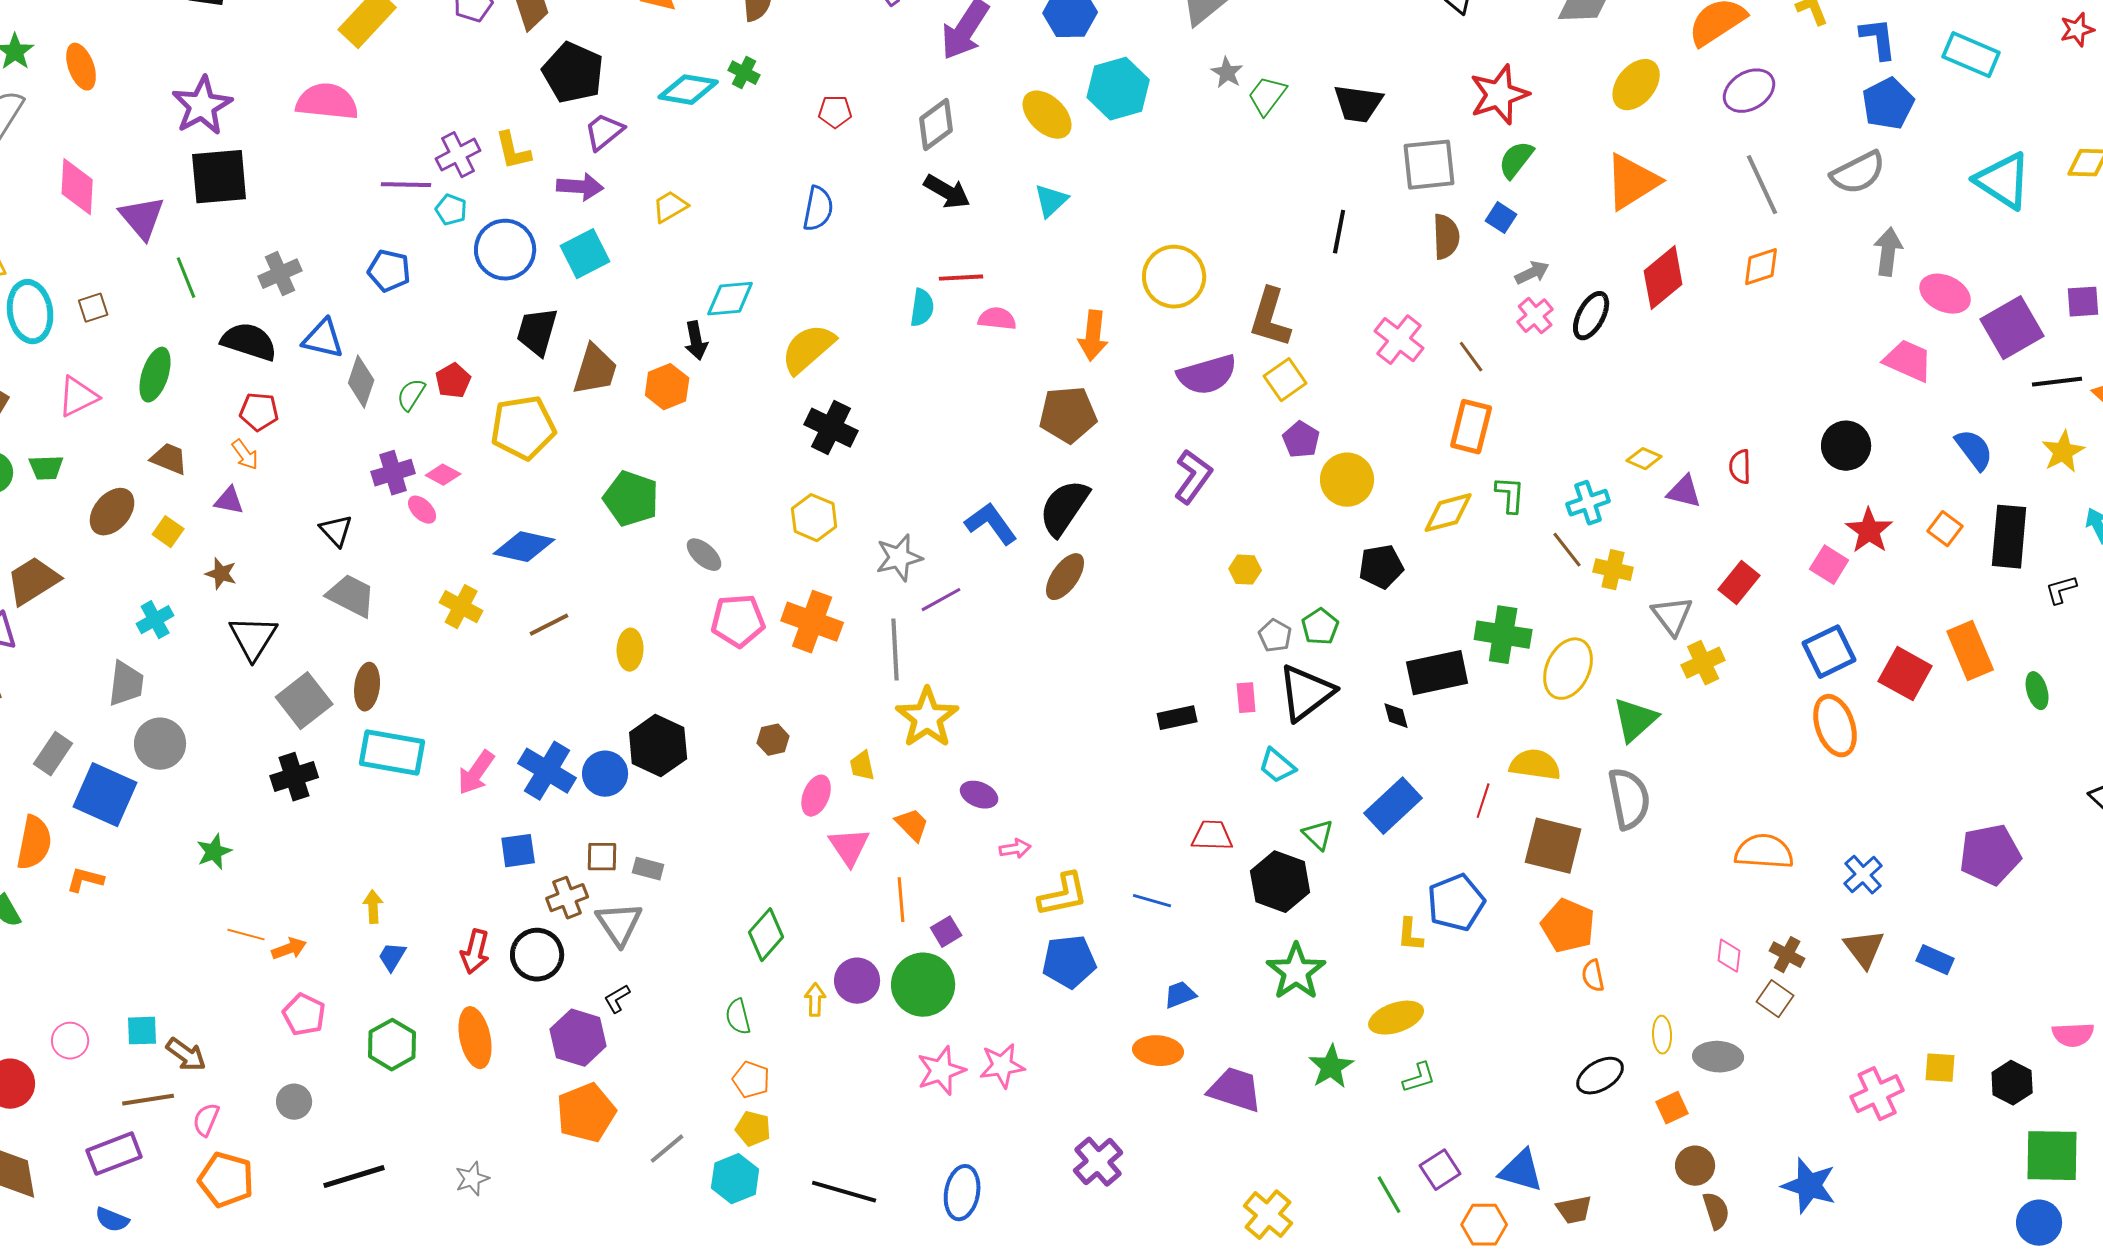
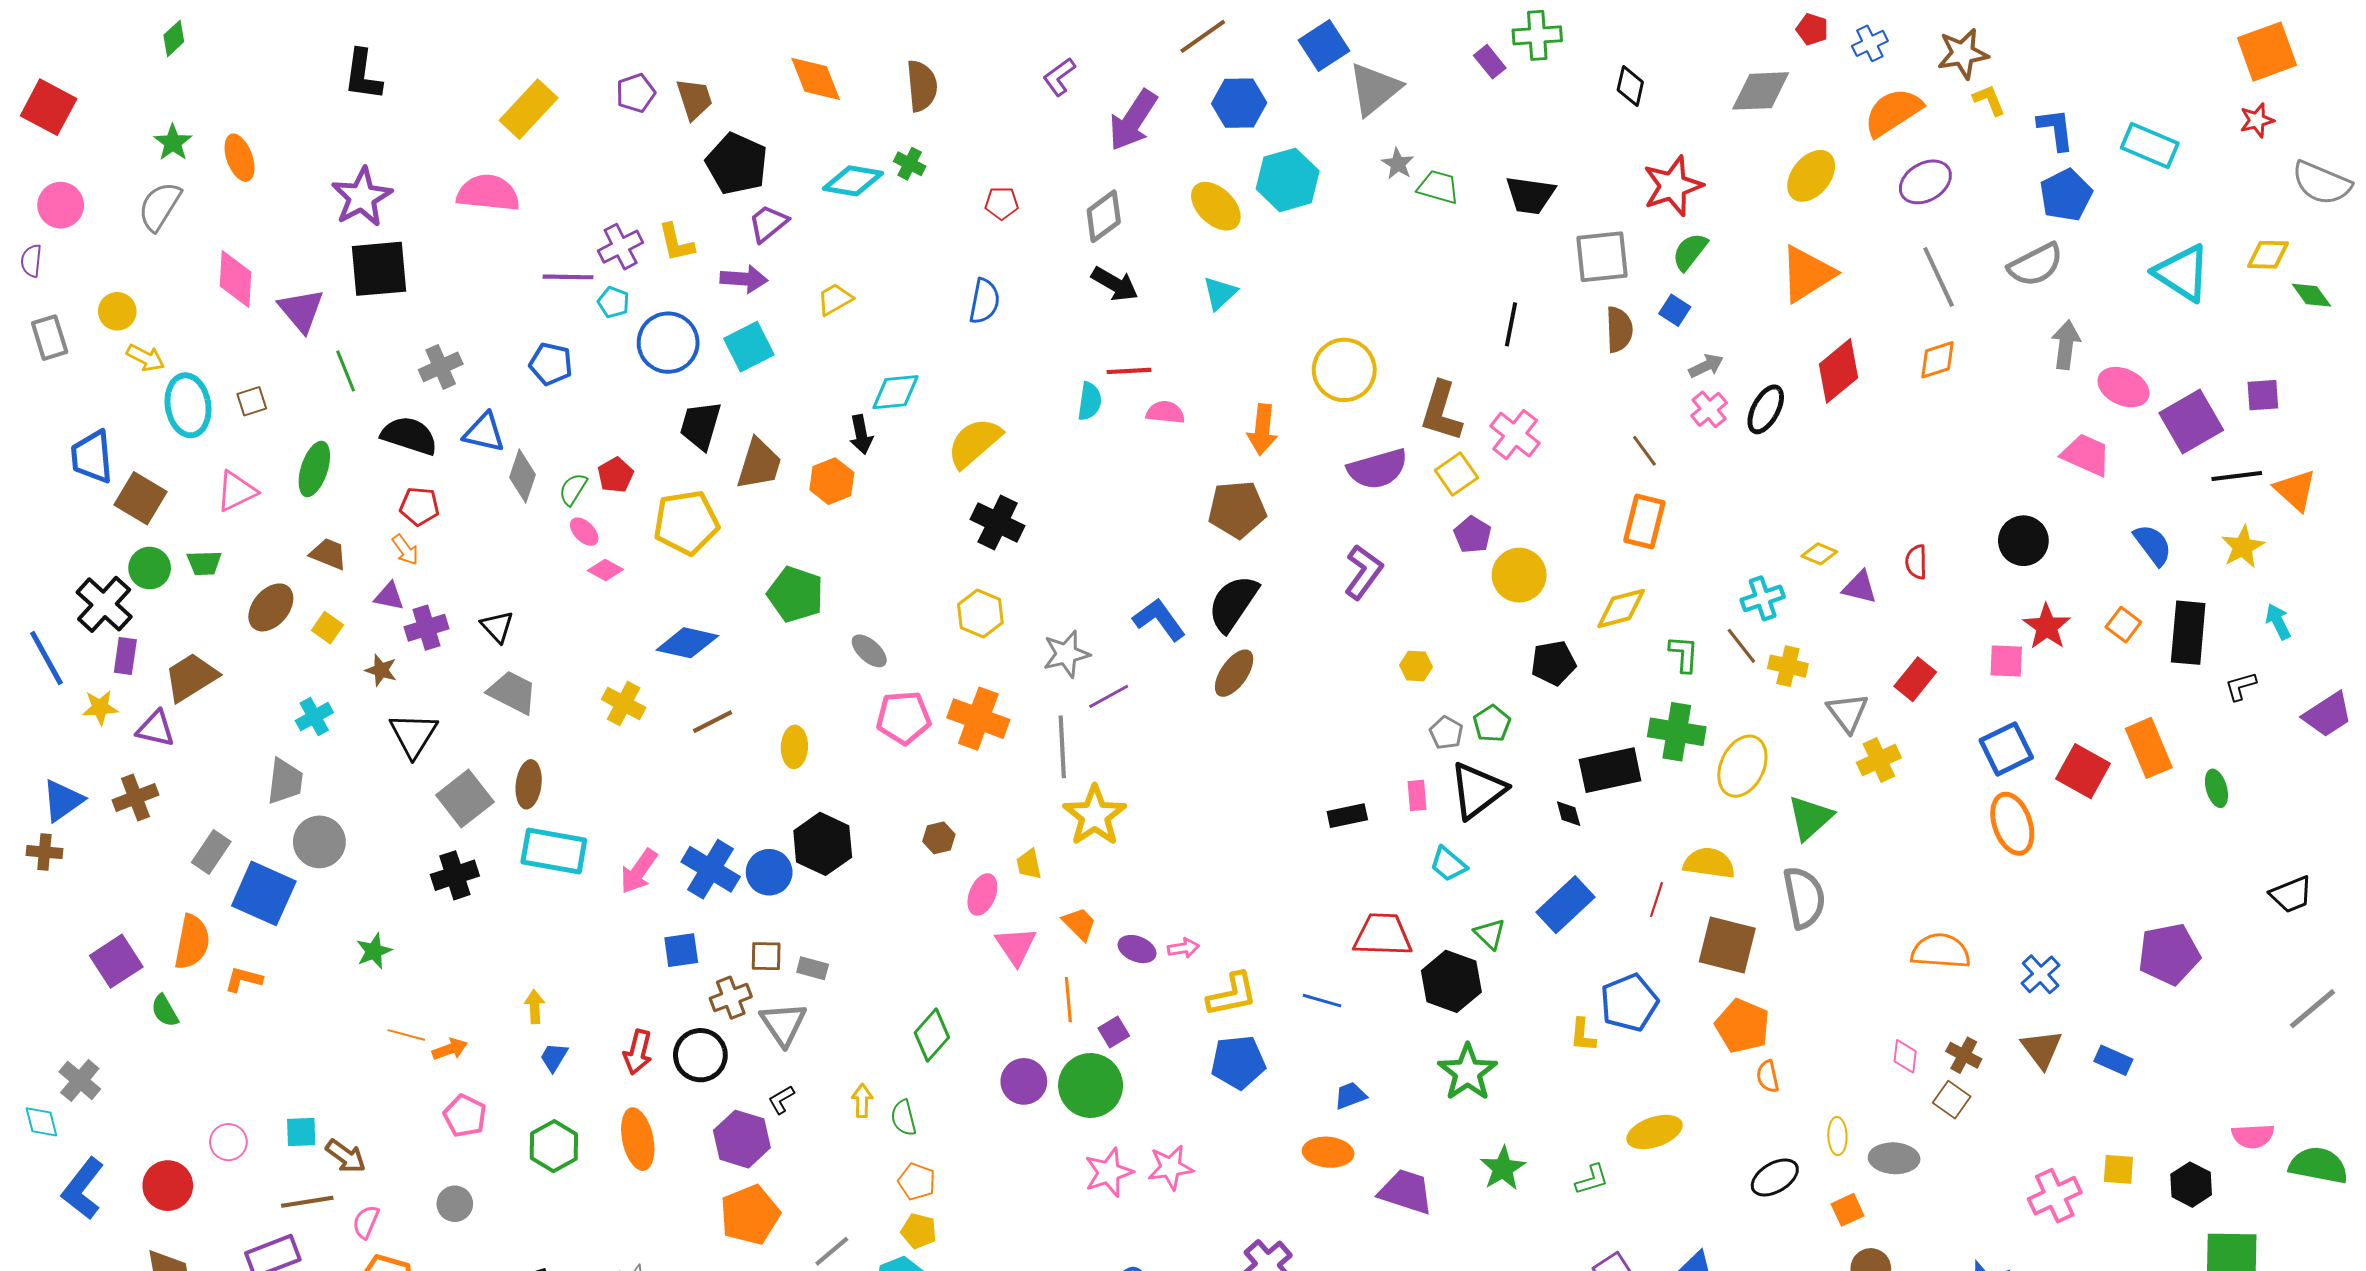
green trapezoid: (1267, 96) -> (1438, 187), turned 69
pink cross: (1399, 340) -> (1515, 435), moved
purple cross: (393, 473) -> (427, 628), moved
green L-shape: (1510, 495) -> (1684, 654), moved
pink ellipse: (422, 510) -> (584, 532), moved
pink square: (1829, 565) -> (2006, 661), turned -30
purple ellipse: (979, 795) -> (1137, 949), moved
red trapezoid: (1212, 836) -> (1383, 935), size x1.4
yellow arrow: (815, 1000) -> (862, 1101), moved
yellow ellipse: (1396, 1018) -> (1655, 1132), moved

